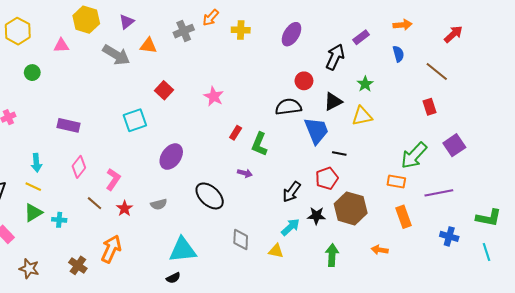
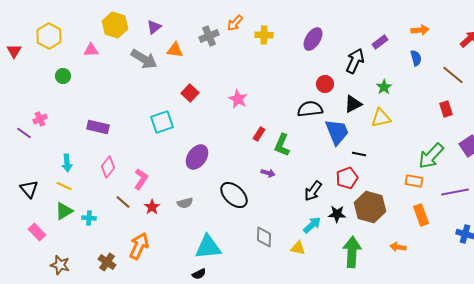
green arrow: (332, 255) -> (352, 252), size x1.4

